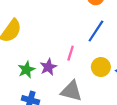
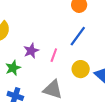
purple star: (48, 67) -> (31, 51), moved

